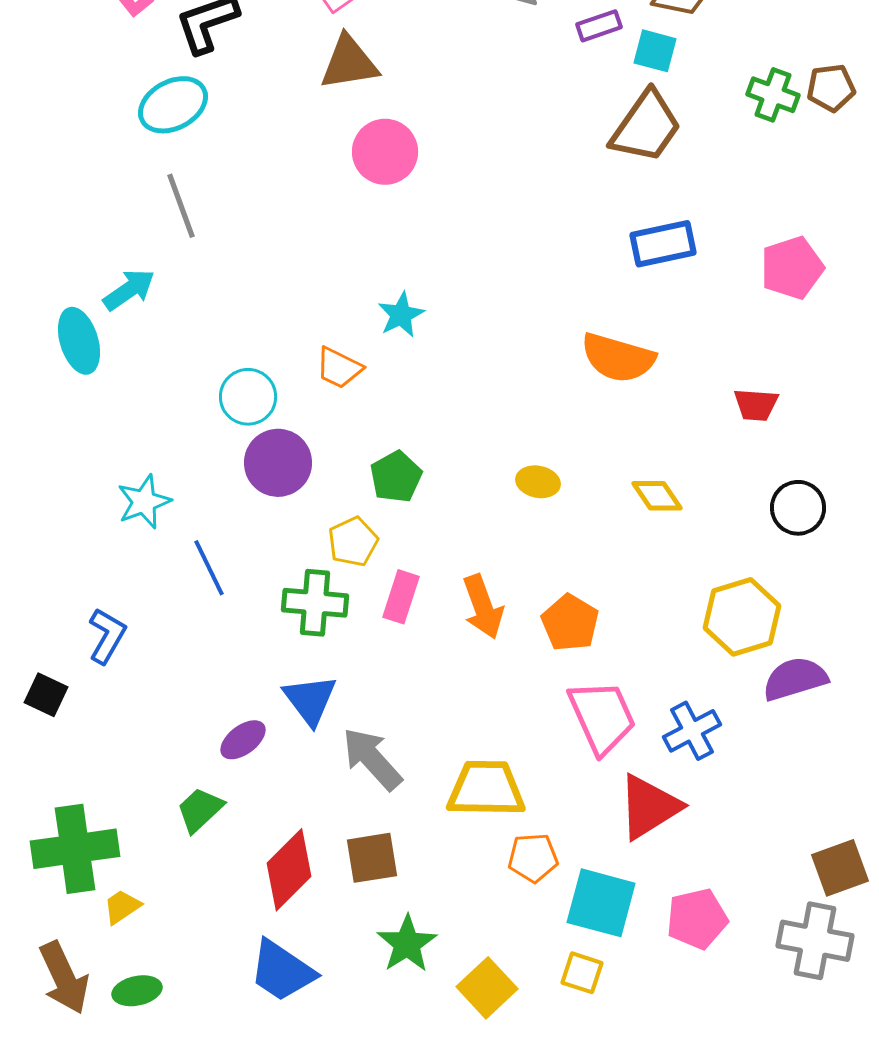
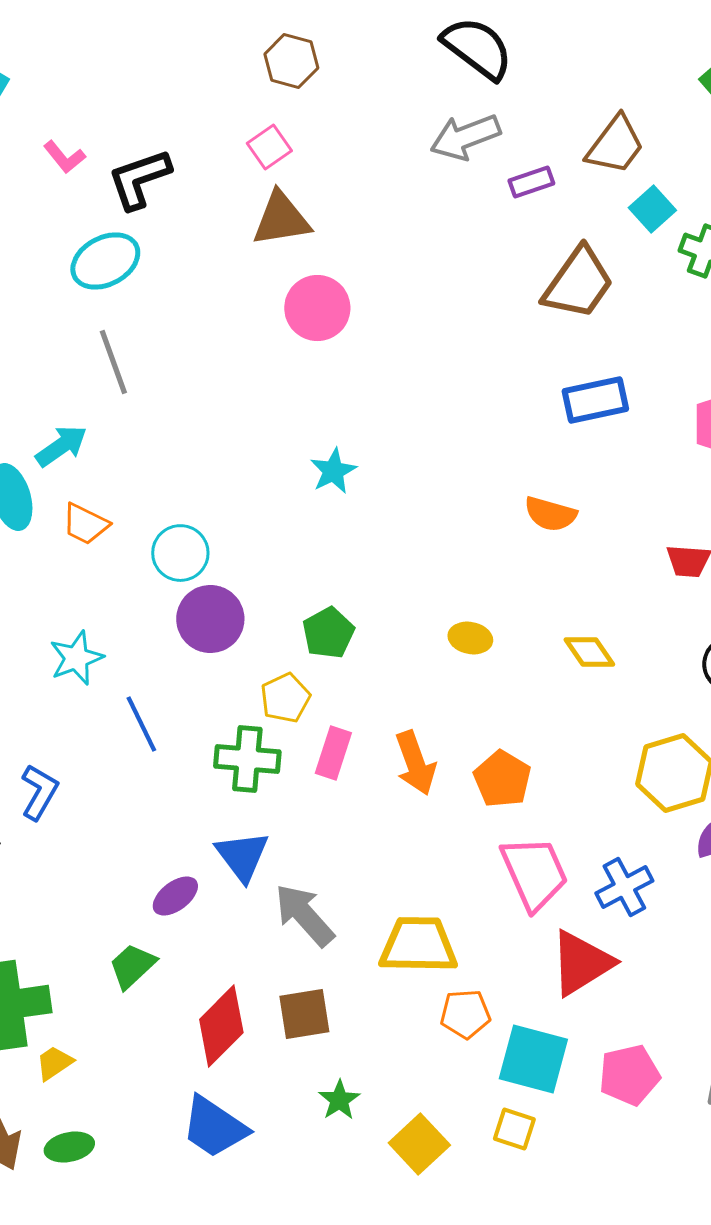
cyan square: (655, 51) -> (652, 209), moved, turned 33
orange semicircle: (618, 358) -> (550, 514), size x0.7
orange trapezoid: (339, 368) -> (85, 524), moved
green star: (407, 944) -> (339, 1100), size x0.7

